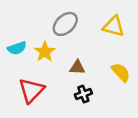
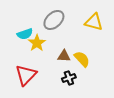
cyan semicircle: (17, 48) -> (25, 34), moved
yellow semicircle: (121, 72) -> (82, 59), moved

